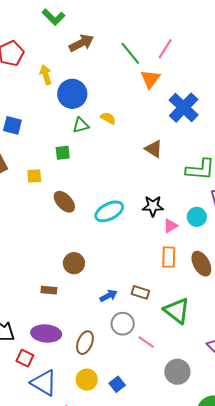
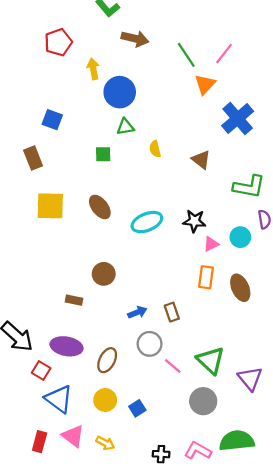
brown arrow: (81, 43) -> (135, 39), turned 35
yellow semicircle: (108, 118) -> (155, 149), moved, turned -140
yellow square: (34, 176) -> (50, 206), moved, size x1.8
brown rectangle: (140, 292) -> (172, 312), turned 48
green triangle: (177, 311) -> (211, 360), moved

